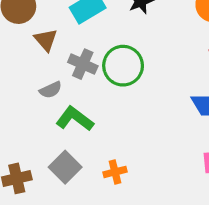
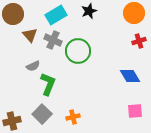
gray cross: (83, 64) -> (53, 40), moved
green L-shape: (75, 119) -> (48, 84), turned 75

